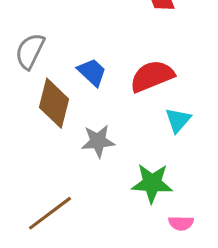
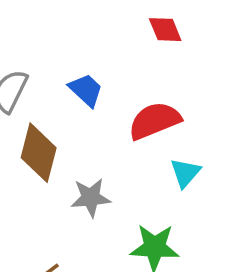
blue trapezoid: (92, 72) -> (86, 90), moved

